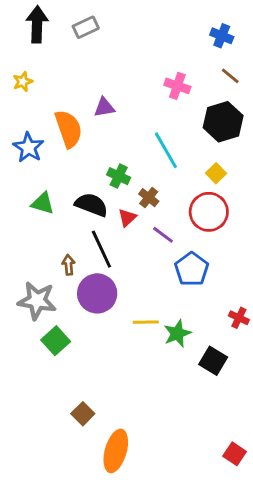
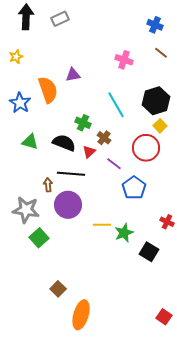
black hexagon: (223, 122) -> (156, 101), moved
yellow square: (216, 173) -> (160, 126), moved
black line: (101, 249) -> (71, 174), turned -60

